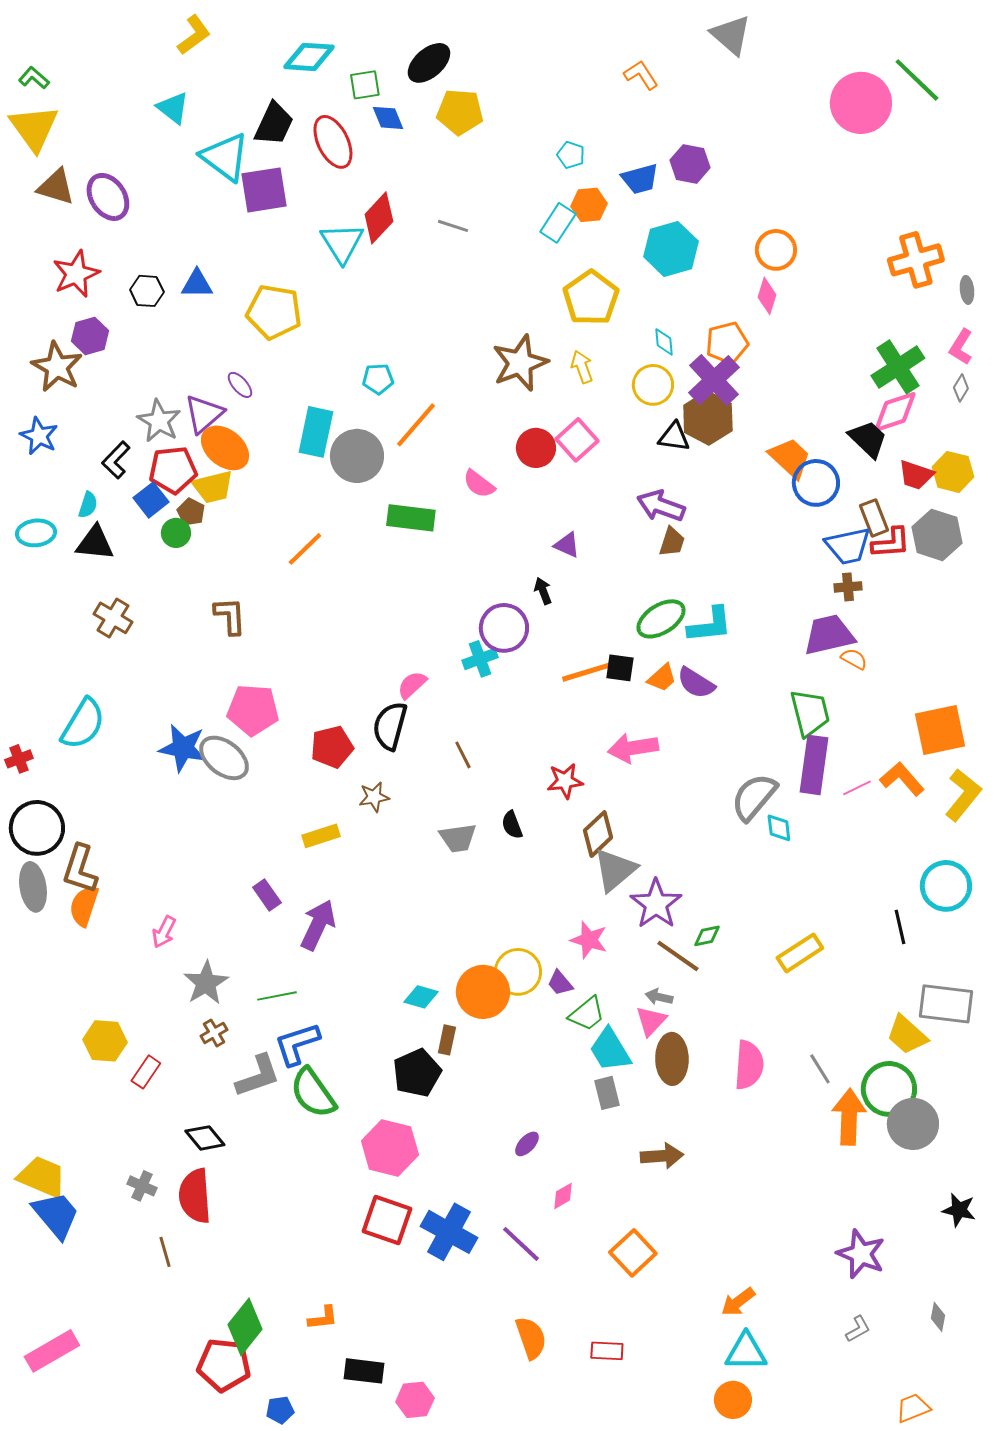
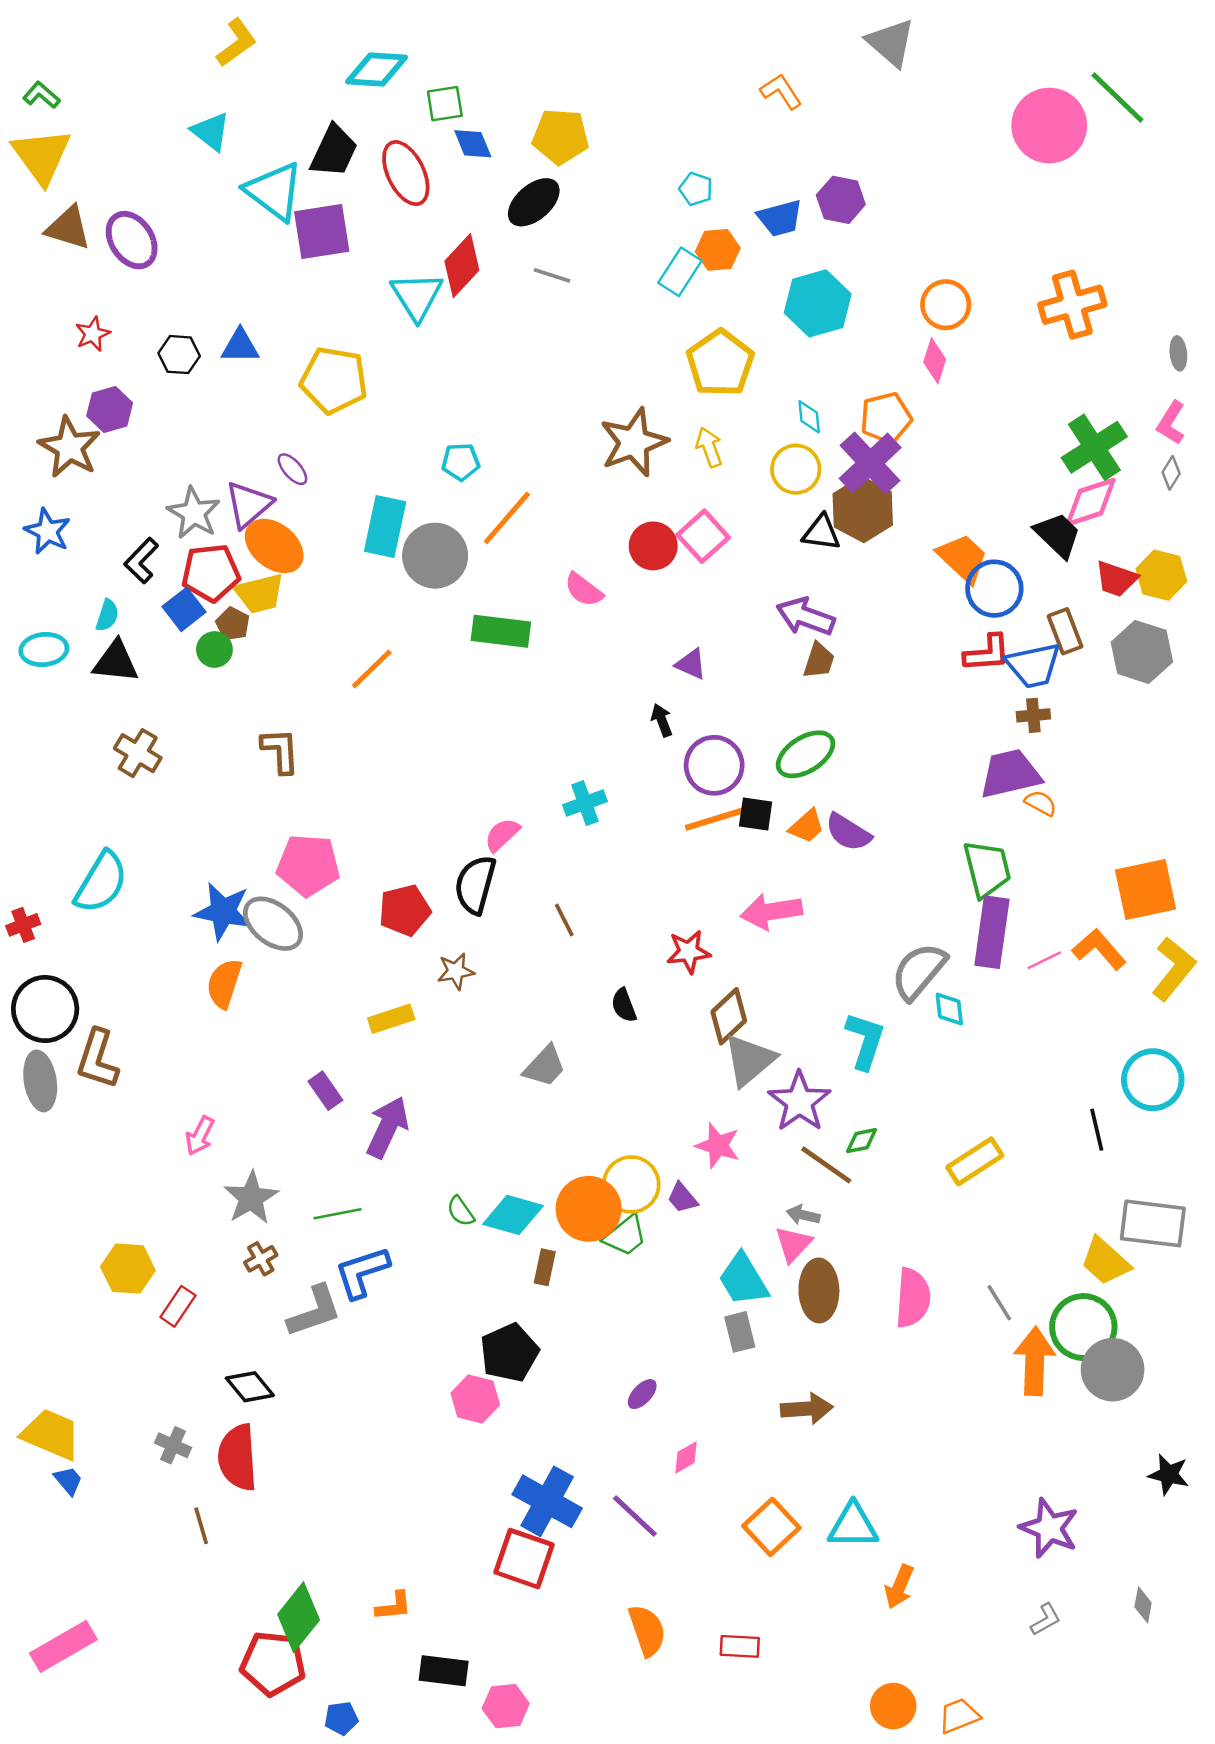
black ellipse: (429, 63) -> (534, 202), moved
orange cross: (916, 260) -> (1072, 305), moved
red star: (76, 274) -> (93, 334), size x0.6
red L-shape: (891, 543) -> (987, 653), moved
cyan L-shape: (710, 625) -> (865, 1041), moved, turned -66
purple circle: (504, 628) -> (714, 765), moved
gray trapezoid: (458, 838) -> (545, 1066), moved, turned -39
orange semicircle: (84, 906) -> (224, 983), moved
cyan diamond: (421, 997) -> (513, 1215), size x1.4
green trapezoid: (587, 1014) -> (625, 1236), moved
black pentagon: (417, 1073) -> (509, 1353), moved
green semicircle: (313, 1093) -> (461, 1211), moved, size x0.5
pink hexagon: (390, 1148) -> (475, 1399), size x0.7
blue trapezoid: (56, 1215) -> (68, 1481), size x0.5
red square: (387, 1220) -> (524, 1559), moved
orange arrow: (738, 1302) -> (899, 1587), turned -30
cyan triangle: (746, 1352) -> (853, 1526), moved
orange trapezoid: (913, 1408) -> (959, 1716), moved

